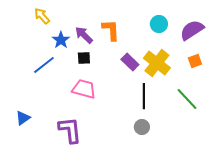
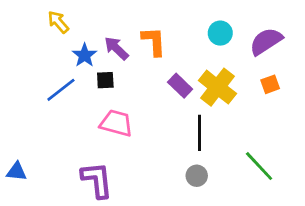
black square: (84, 58) -> (105, 80), moved
green line: (187, 99) -> (259, 166), moved
blue triangle: (23, 118) -> (17, 172), moved, turned 42

